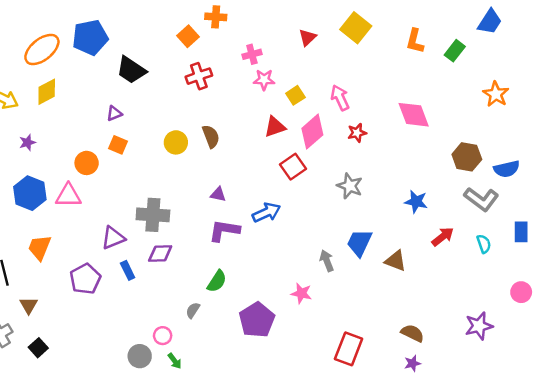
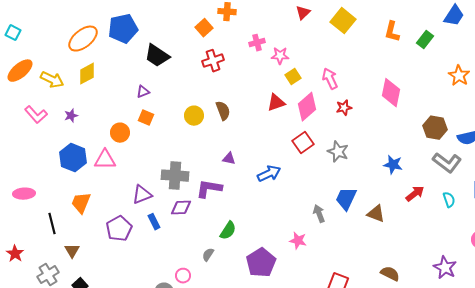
red triangle: (307, 37) -> (303, 13), moved
pink star: (264, 80) -> (280, 56), moved
pink diamond: (414, 115) -> (391, 93), turned 32
red square: (293, 167) -> (303, 143), moved
purple L-shape: (224, 231) -> (209, 189), moved
purple star: (479, 326) -> (445, 268), turned -30

